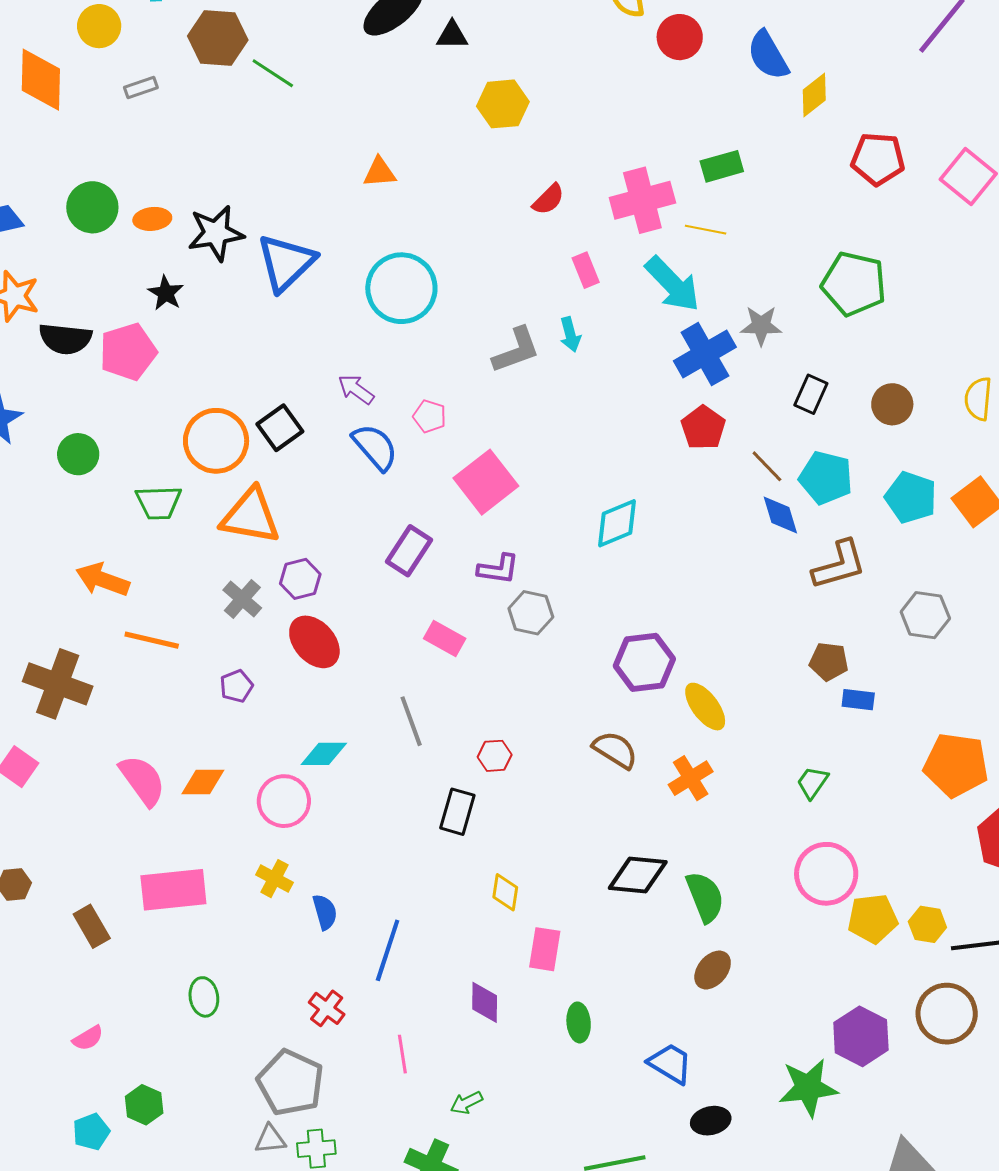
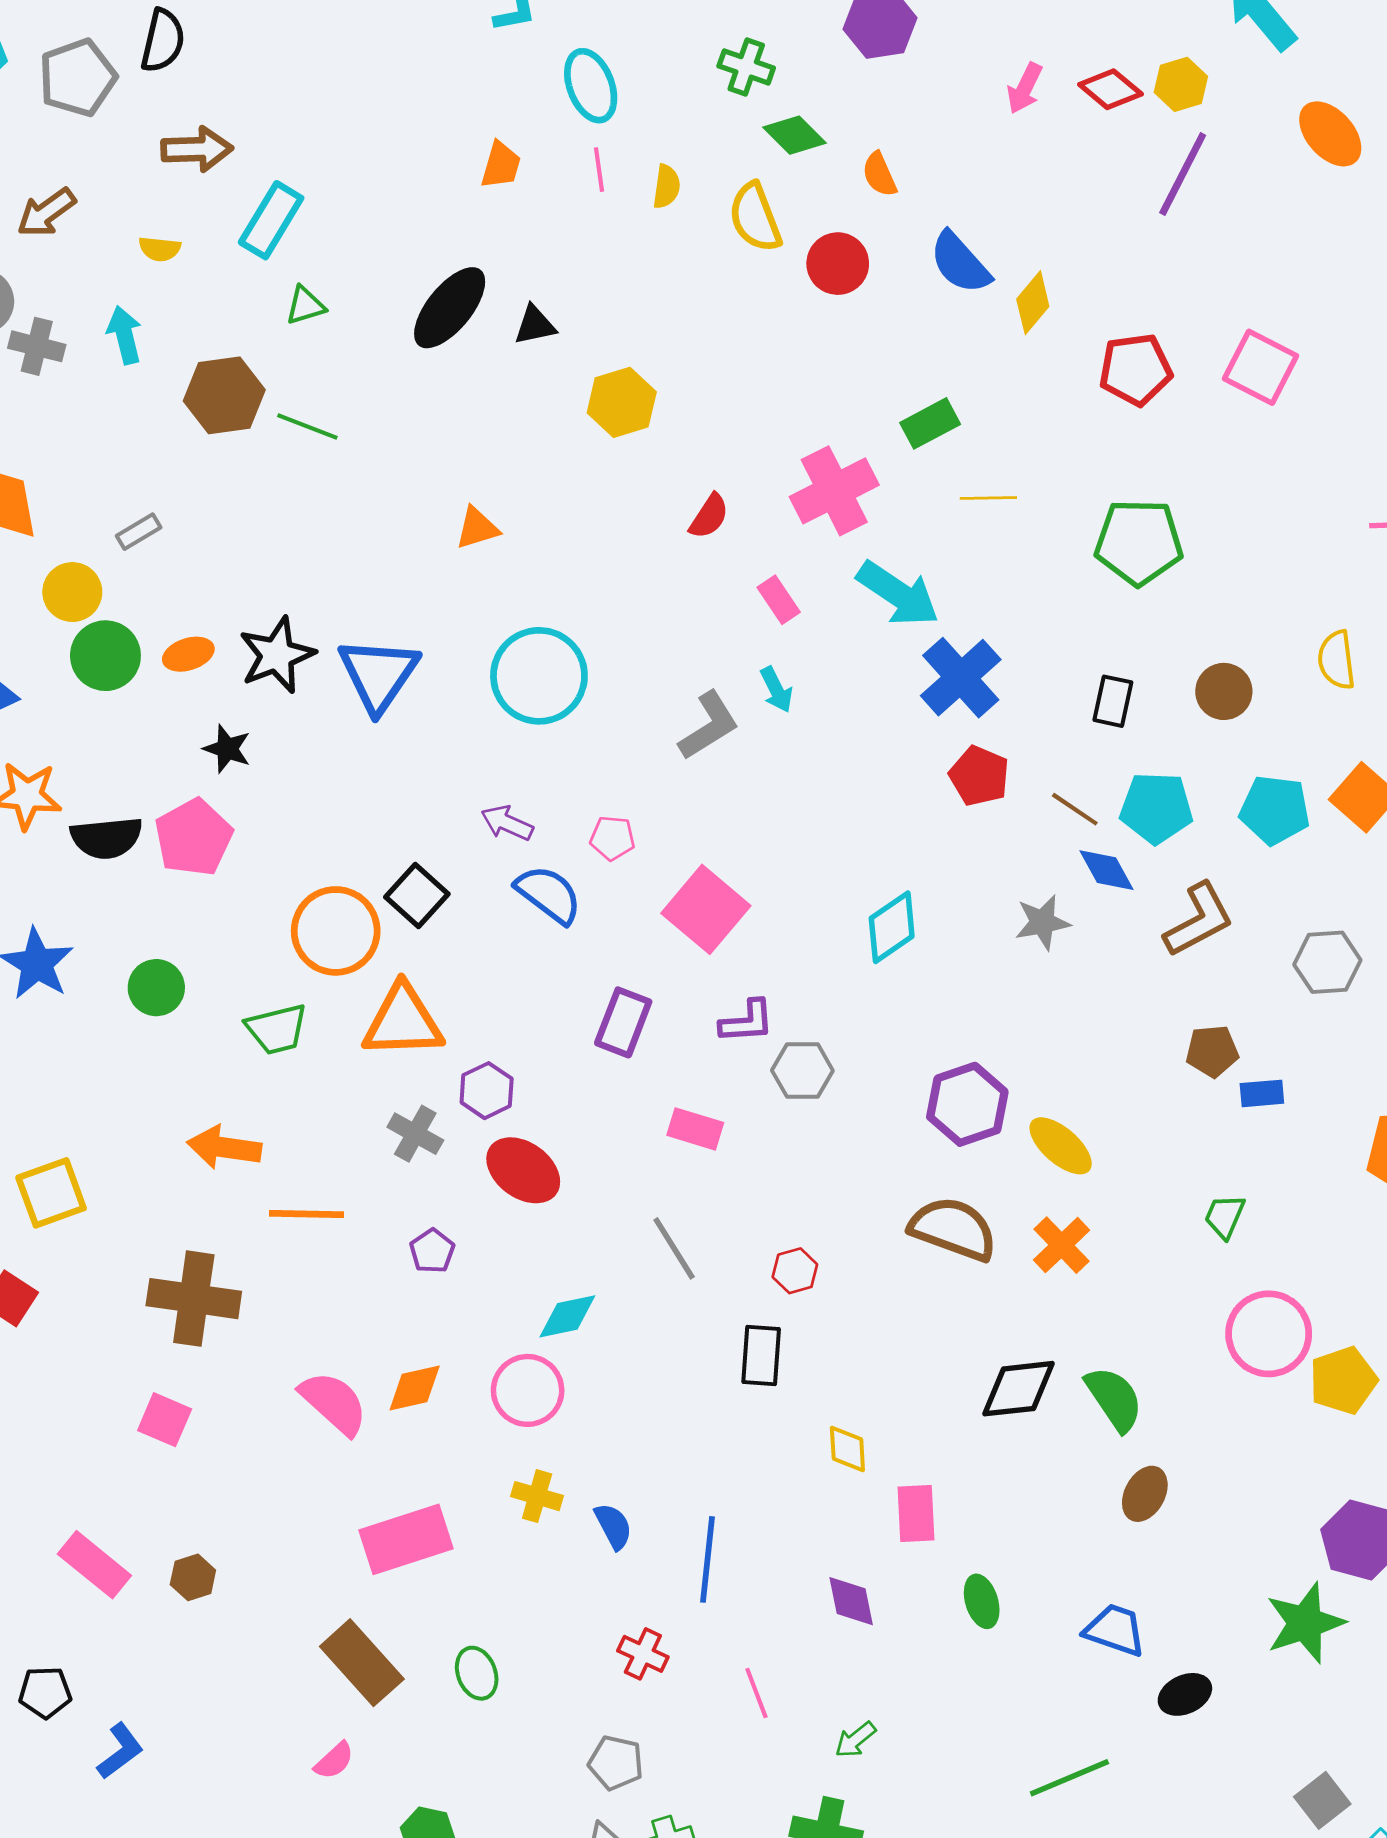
yellow circle: (99, 26) -> (72, 592), moved
gray rectangle: (141, 87) -> (139, 532), moved
yellow line: (706, 230) -> (988, 498), moved
gray star: (761, 326) -> (1042, 922), moved
brown semicircle: (615, 750) -> (953, 1229), size x1.4
brown rectangle: (92, 926) -> (362, 1663), moved, size x1.5
gray pentagon: (290, 1083) -> (616, 1763), size x0.6

